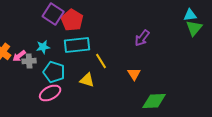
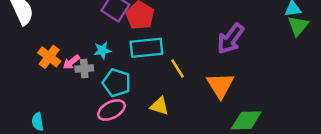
purple arrow: (142, 38) -> (231, 39), size x1.4
orange triangle: (134, 74) -> (220, 85), size x1.6
yellow triangle: (87, 80) -> (159, 106), moved

